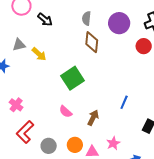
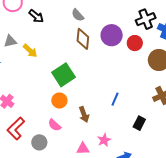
gray semicircle: (86, 18) -> (78, 15), turned -48
purple circle: (119, 23) -> (112, 35), moved
pink semicircle: (66, 112) -> (54, 125), moved
brown arrow: (93, 118) -> (84, 115), turned 133
orange circle: (75, 145) -> (59, 101), moved

